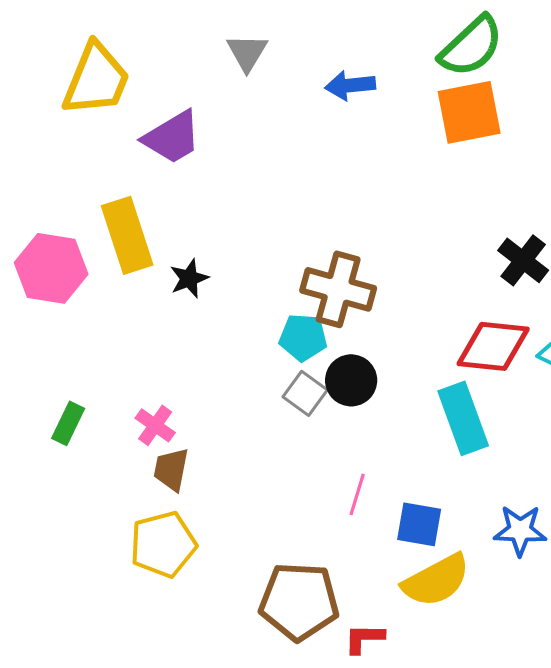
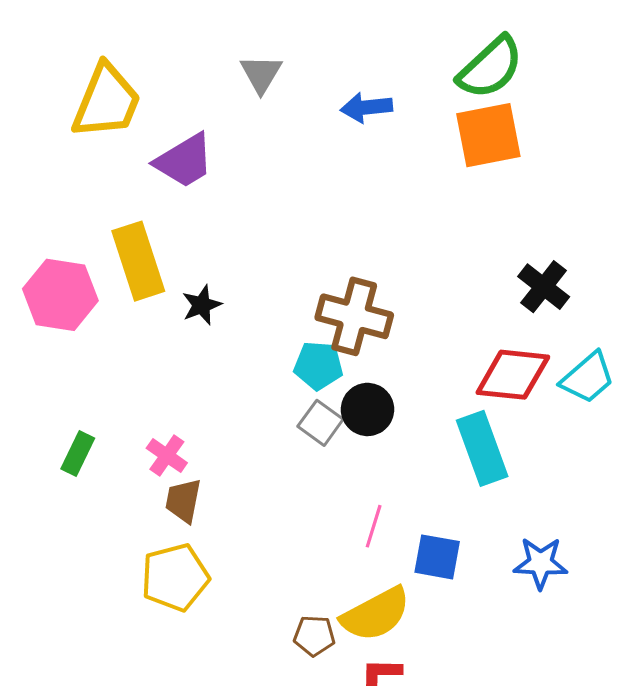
yellow semicircle: (436, 580) -> (376, 614), moved
brown pentagon: (299, 601) -> (314, 636), size x0.5

